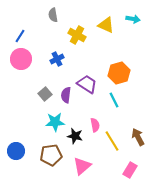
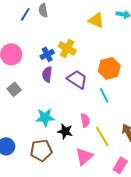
yellow cross: (77, 35) -> (67, 48), moved
blue line: (20, 36) -> (25, 14), moved
gray square: (45, 94) -> (14, 89), moved
purple semicircle: (66, 95) -> (47, 74), moved
pink triangle: (82, 166) -> (84, 156), moved

